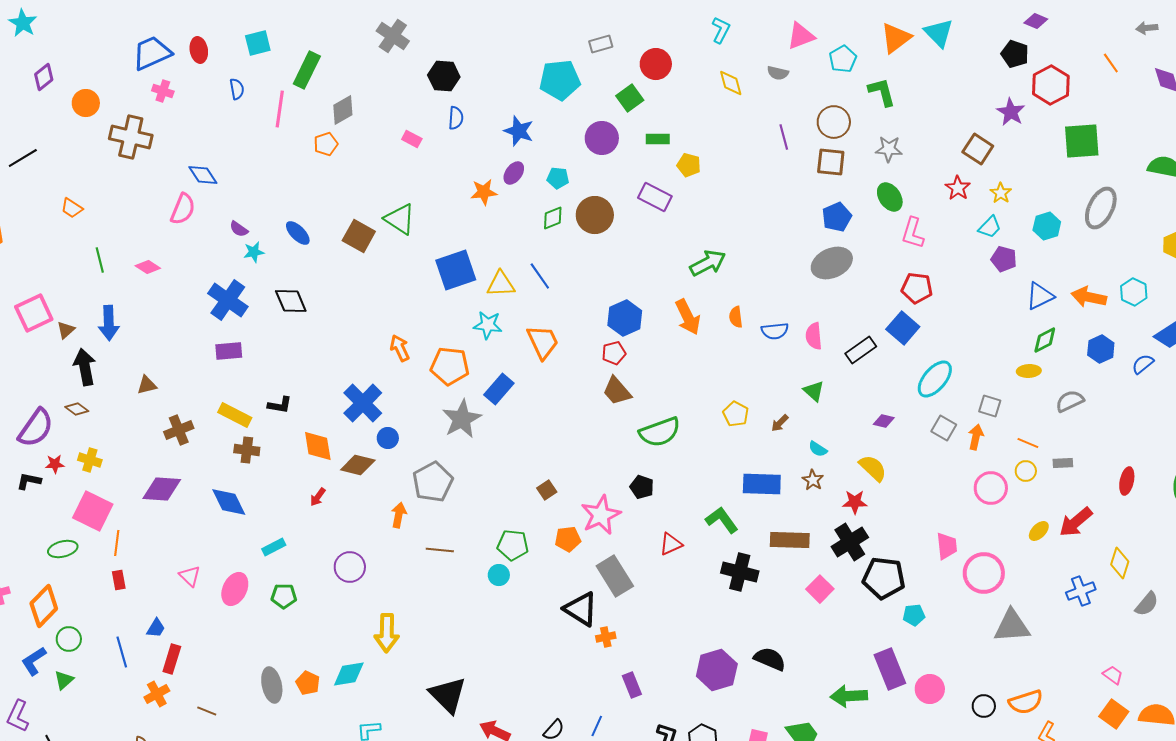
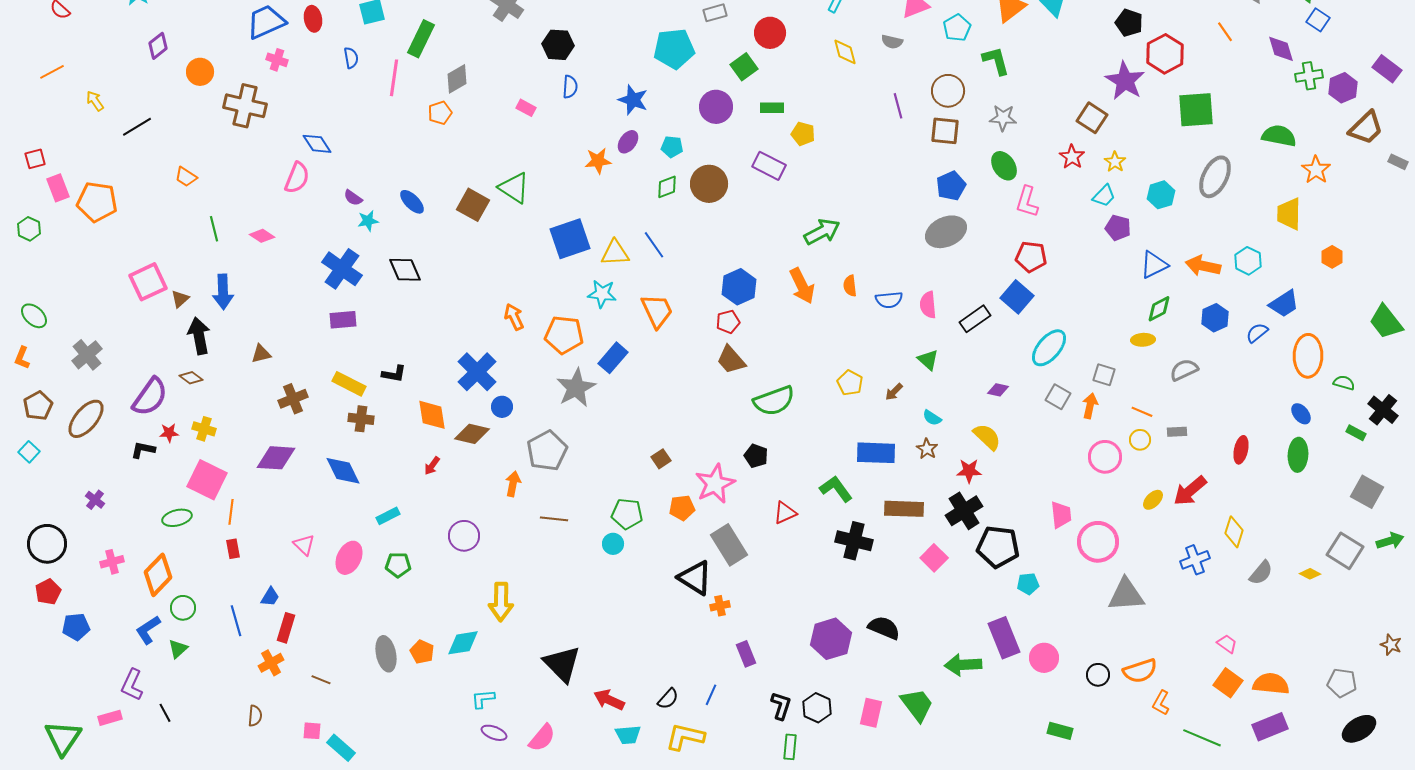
purple star: (1011, 112) -> (1125, 81), size x1.4

